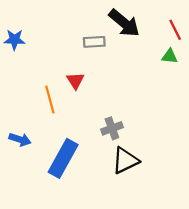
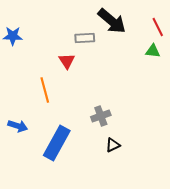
red triangle: (75, 81) -> (67, 61), moved
black triangle: (125, 160) -> (113, 145), size x0.6

